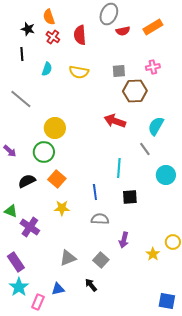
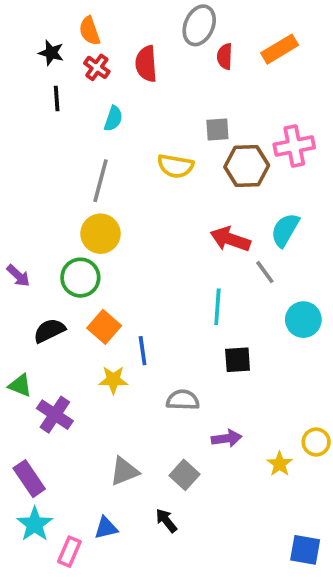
red semicircle: (123, 31) -> (225, 56), turned 104
black line: (22, 54) -> (57, 98), moved
pink cross: (153, 67) -> (294, 146), moved, size x1.5
cyan semicircle: (47, 69) -> (113, 119), moved
yellow semicircle: (79, 72) -> (175, 166), moved
gray line: (21, 99) -> (100, 181), moved, turned 65
red arrow: (115, 121) -> (230, 239), moved
blue line: (95, 192) -> (143, 351), moved
purple arrow: (124, 240) -> (227, 438), turned -112

